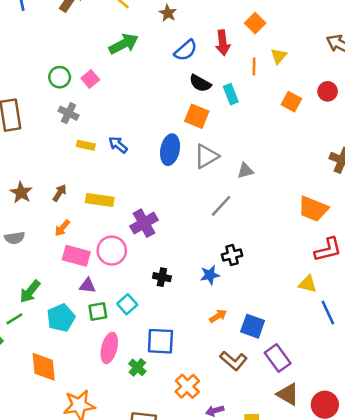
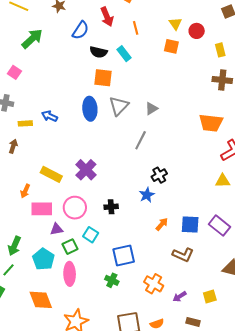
yellow triangle: (279, 56) -> (175, 24), moved
brown arrow: (60, 193) -> (13, 146), moved
yellow rectangle: (100, 200) -> (51, 174), moved, turned 35
pink circle: (112, 251) -> (75, 208), moved
pink ellipse: (109, 348) -> (70, 274), moved
purple rectangle: (278, 358) -> (220, 226), moved

